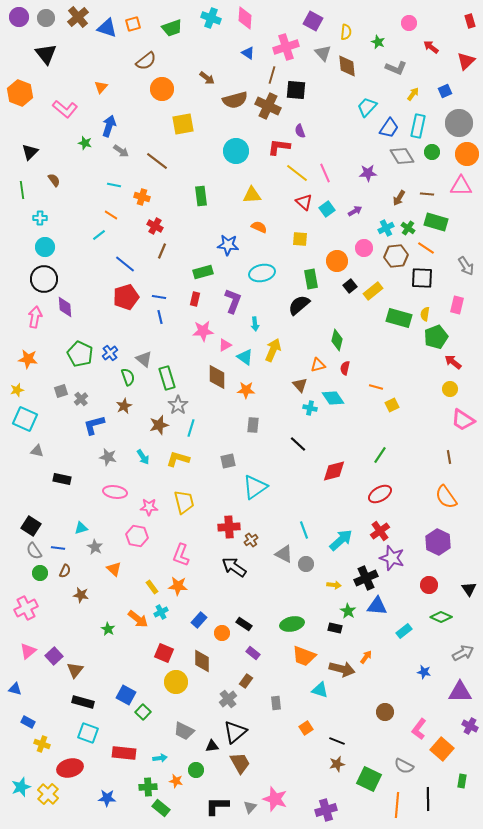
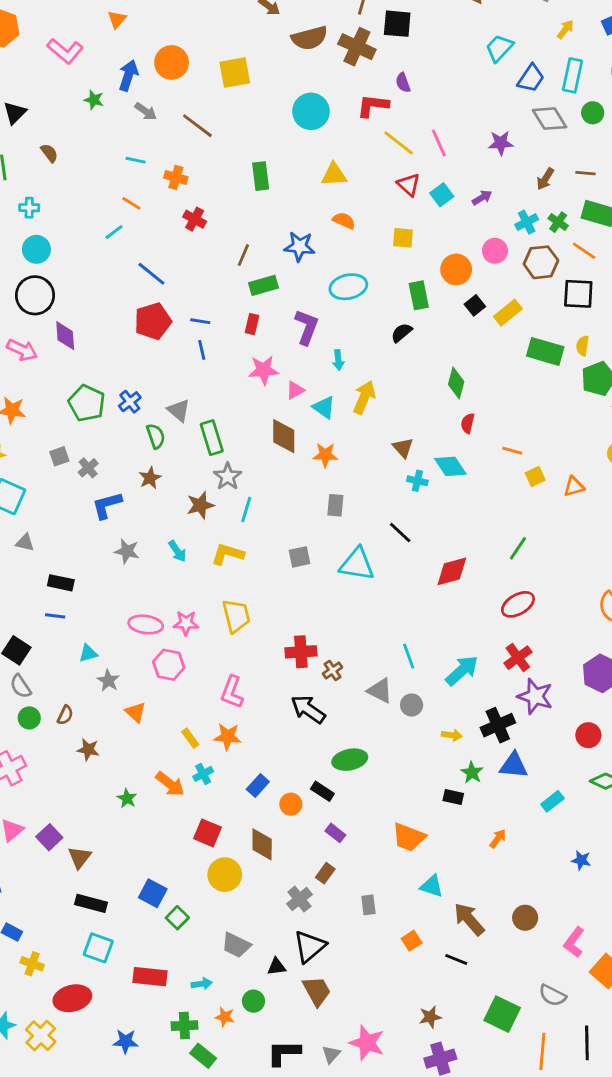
orange circle: (162, 89) -> (172, 62), moved
brown line: (162, 251) -> (243, 255), moved
black semicircle: (299, 305) -> (402, 333), size x0.7
pink arrow: (35, 317) -> (22, 350), turned 105
orange triangle: (318, 365) -> (574, 487), moved
cyan triangle: (255, 487) -> (357, 564), moved, turned 44
pink ellipse: (115, 492) -> (146, 624), moved
blue line: (58, 548) -> (55, 616), moved
green ellipse: (292, 624) -> (350, 760), moved
brown arrow: (342, 669) -> (469, 919), moved, turned -145
brown star: (337, 764) -> (430, 1017), moved

